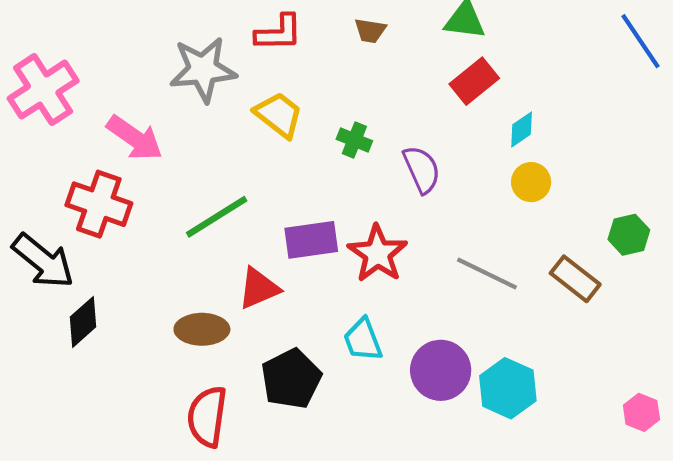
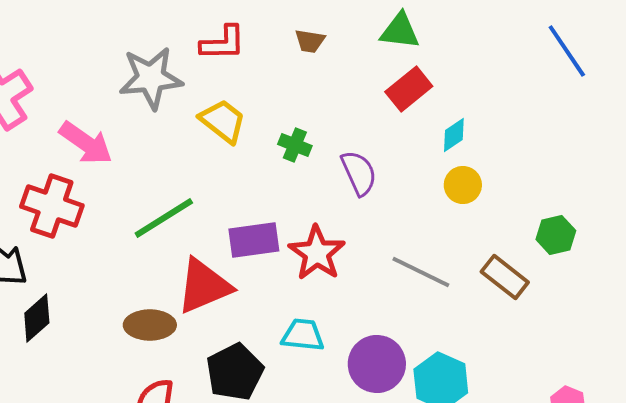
red triangle: (259, 288) -> (204, 286), size x1.4
cyan trapezoid: (363, 340) -> (303, 335), turned 117

